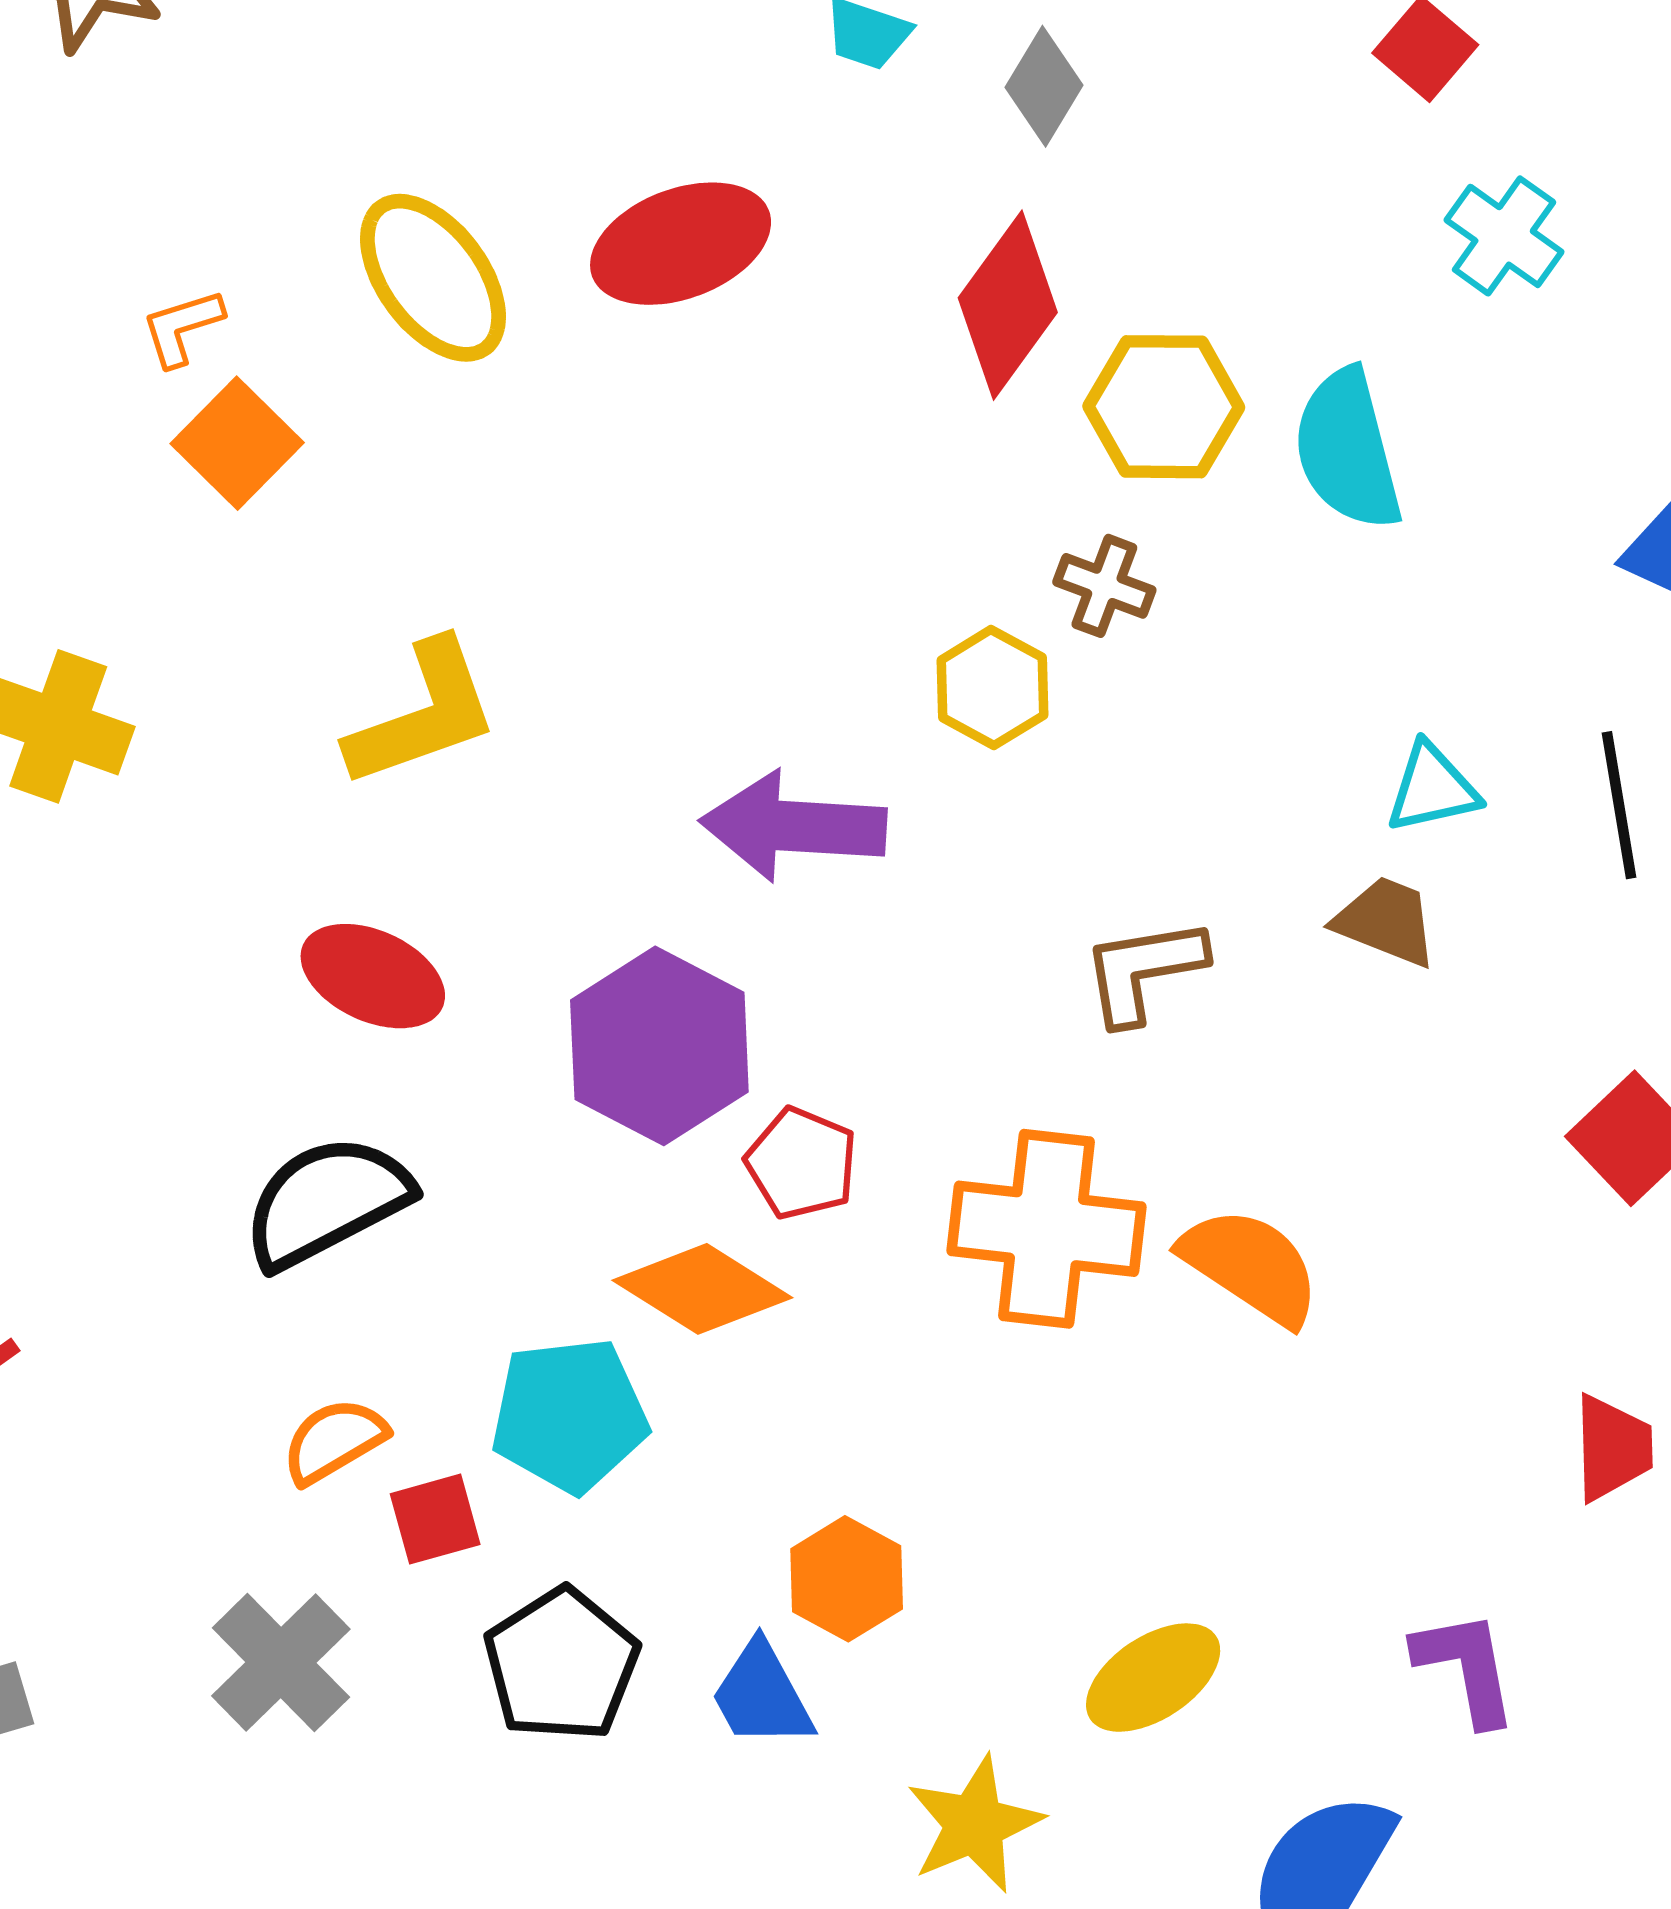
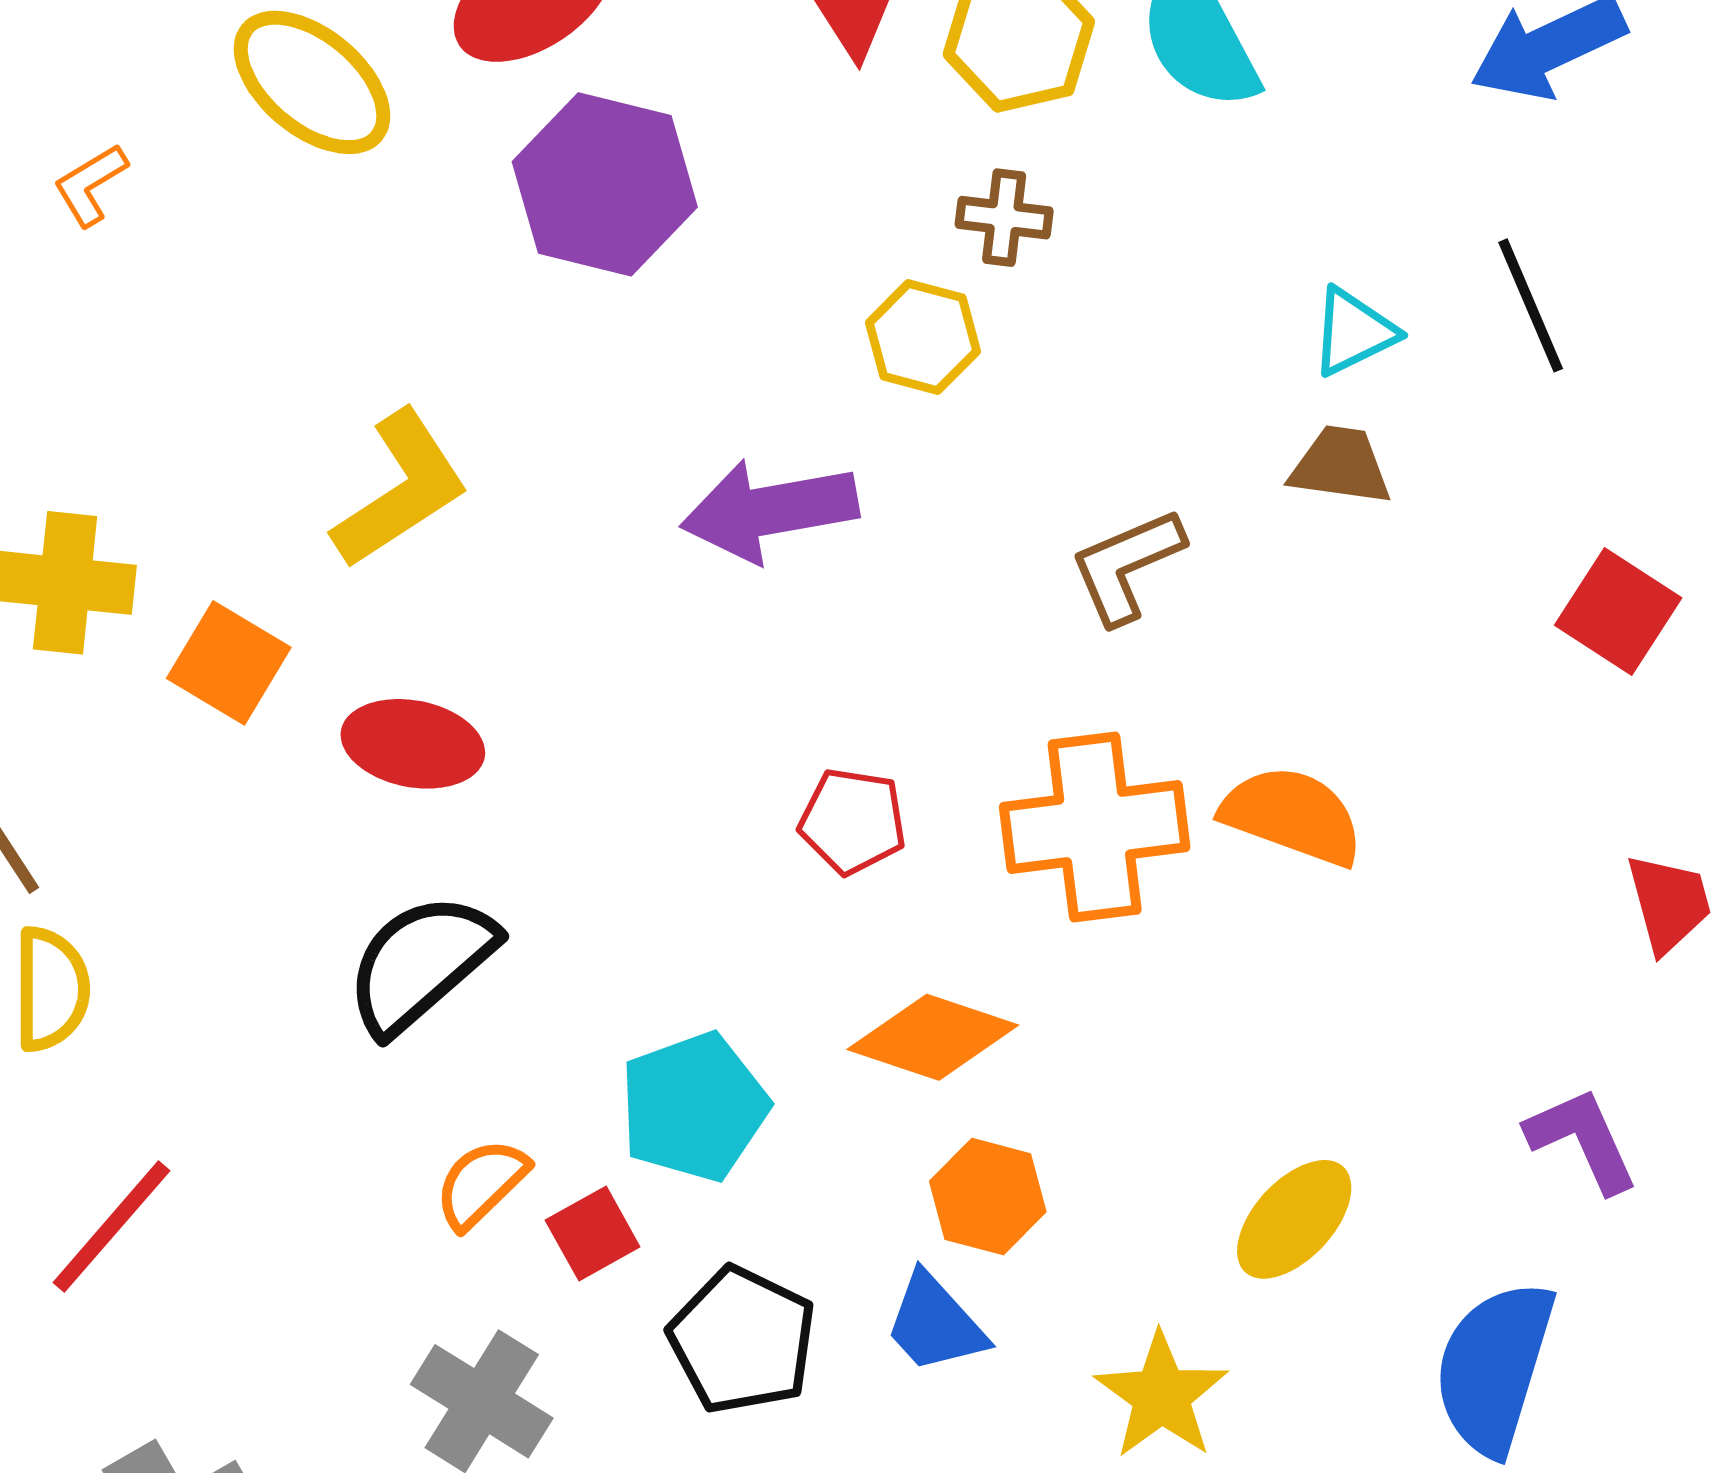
orange square: (237, 443) -> (229, 663), moved
purple hexagon: (659, 1046) -> (605, 184), moved
orange diamond: (702, 1289) -> (933, 1037), moved

